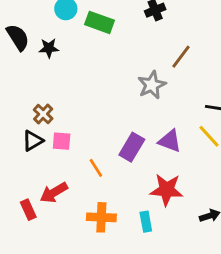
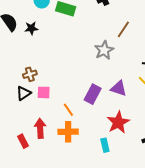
brown cross: (43, 114) -> (30, 74), turned 32
red star: (167, 190) -> (118, 122), turned -30
red arrow: (54, 193) -> (40, 128), turned 120
orange cross: (101, 217) -> (68, 132), moved

